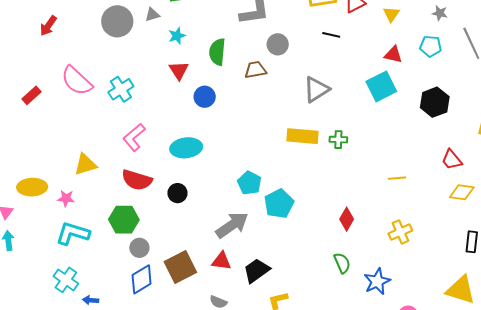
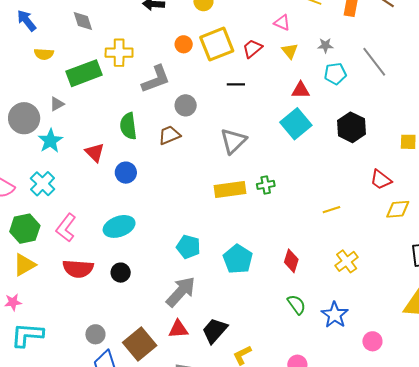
gray star: (440, 13) -> (325, 45), moved
cyan star: (177, 36) -> (50, 141), moved, size x1.4
cyan pentagon: (279, 204) -> (238, 259), moved
green hexagon: (124, 220) -> (25, 229), moved

